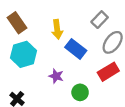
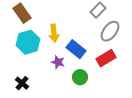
yellow arrow: (57, 29) -> (54, 33), moved
blue rectangle: (76, 49) -> (76, 49), moved

